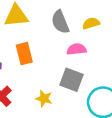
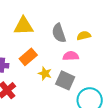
orange rectangle: (24, 54) -> (28, 57), turned 60
yellow star: (44, 98) -> (45, 73), moved

